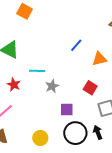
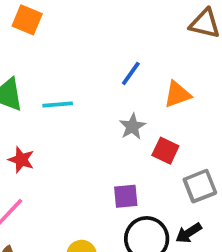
cyan line: (37, 71) -> (58, 104), moved
gray star: (52, 86) -> (132, 126), moved
black arrow: (98, 132) -> (189, 233), turned -96

